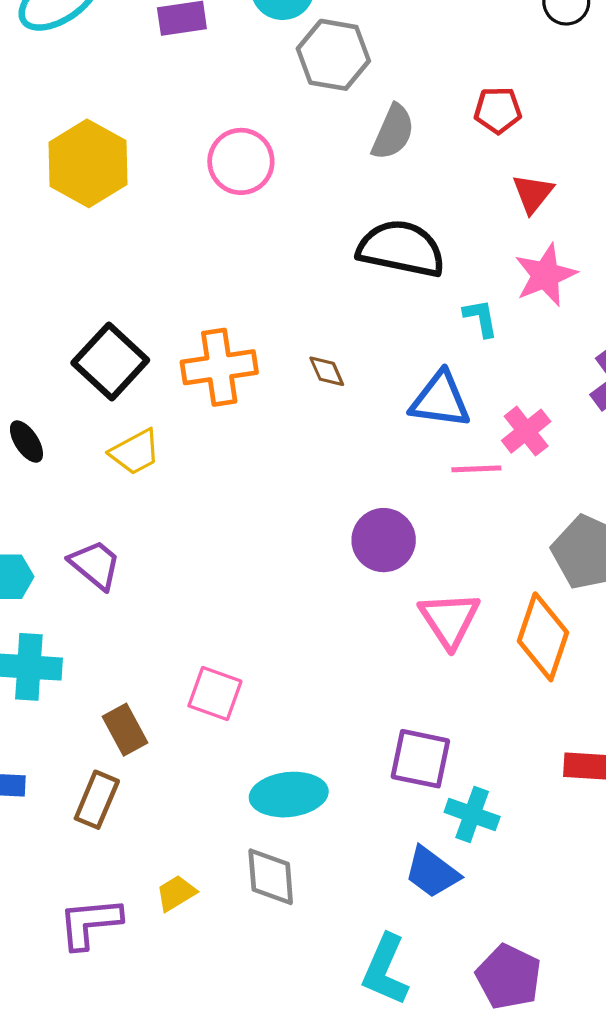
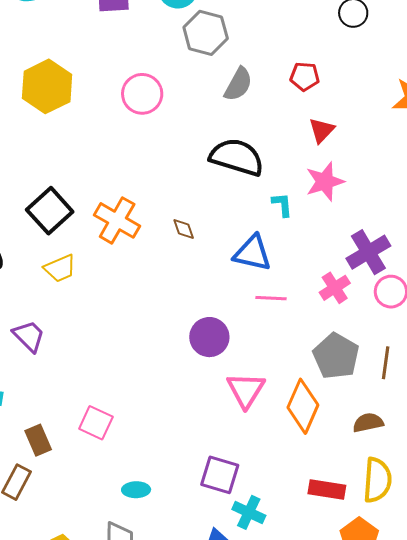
orange cross: (219, 367) -> (117, 220), turned 33
pink cross: (526, 431) -> (335, 288), moved
cyan ellipse: (289, 795) -> (136, 490), size x0.6

